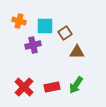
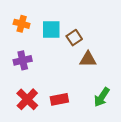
purple cross: (33, 45) -> (23, 60), moved
green arrow: (76, 85) -> (102, 97), moved

